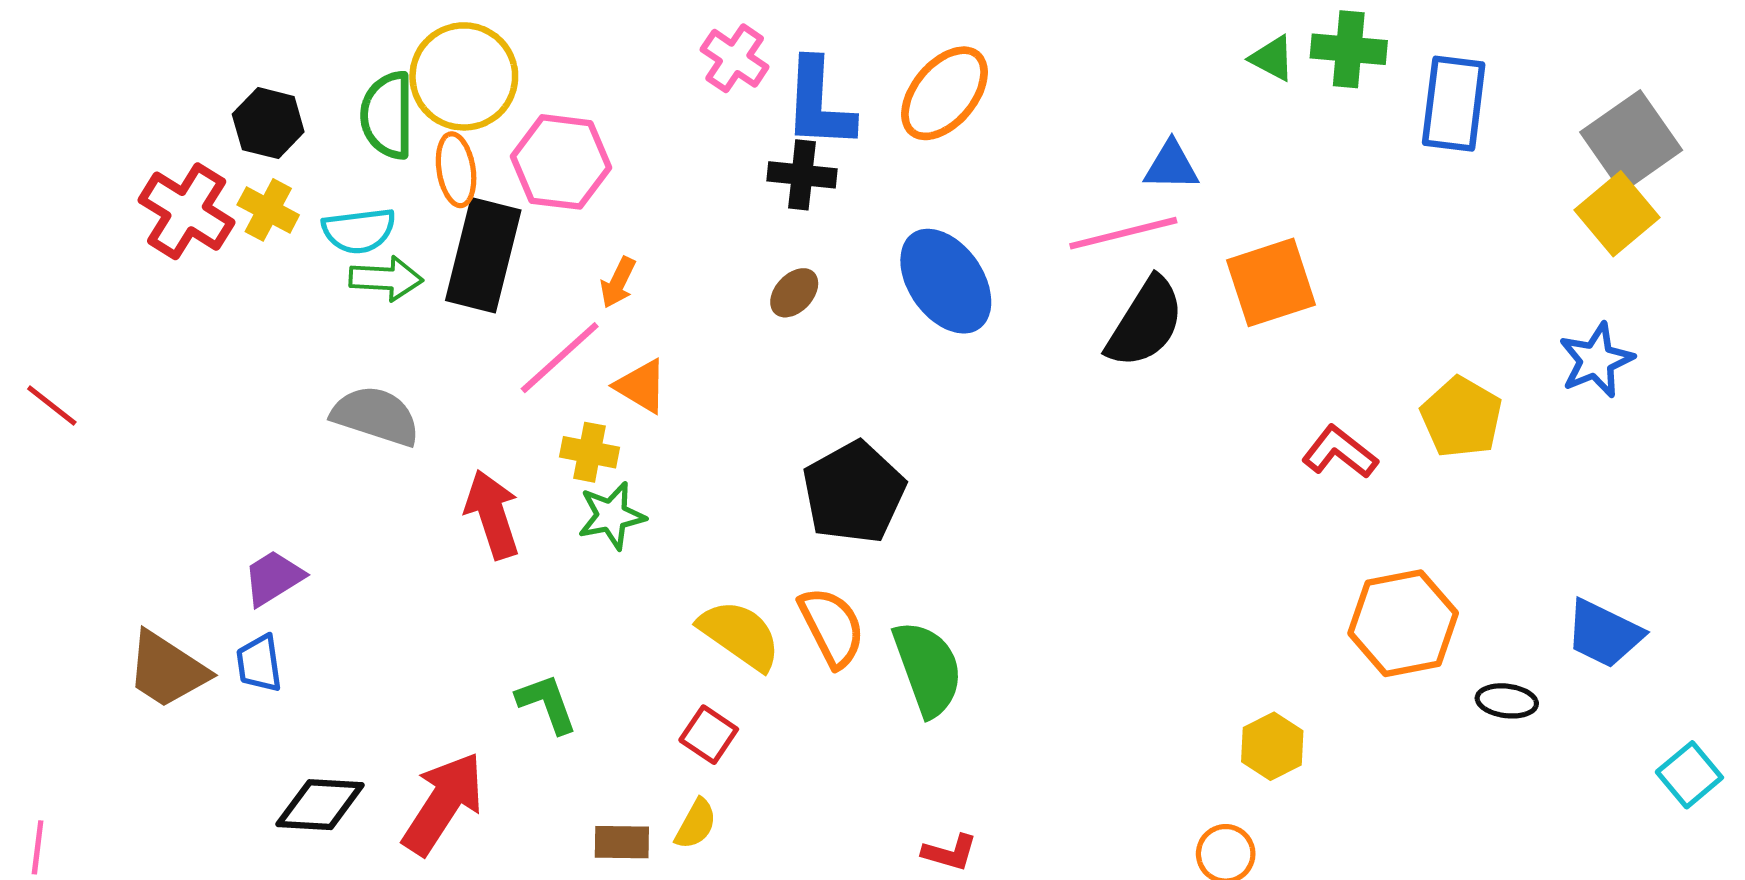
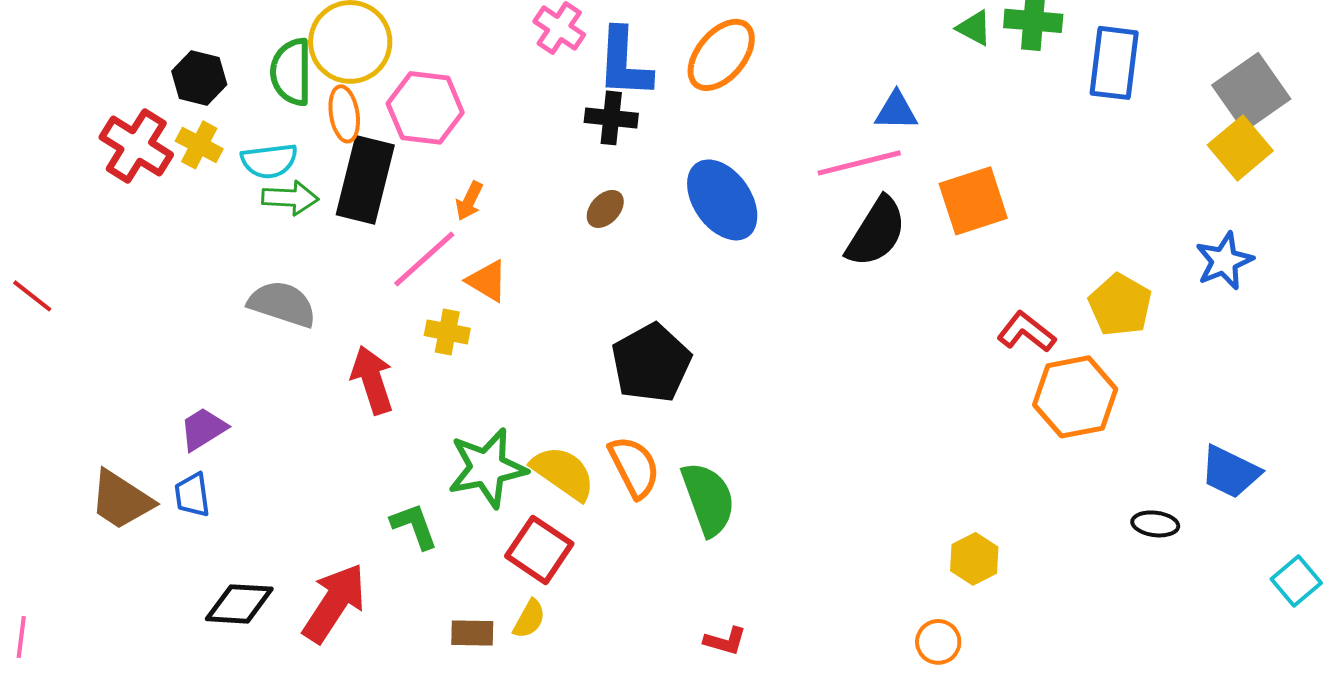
green star: (612, 516) -> (487, 468), moved, size x1.5
orange hexagon: (1403, 623) -> (1075, 397), moved
red square: (709, 735) -> (539, 550), size x1.5

